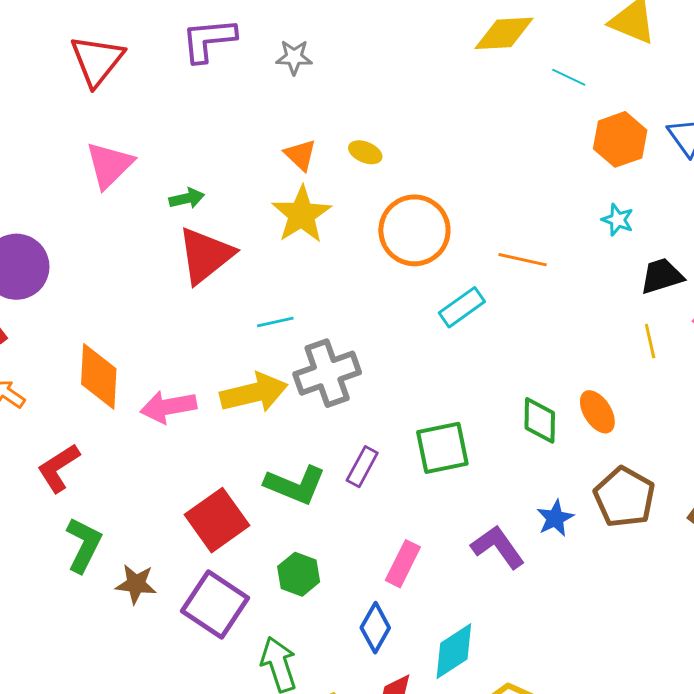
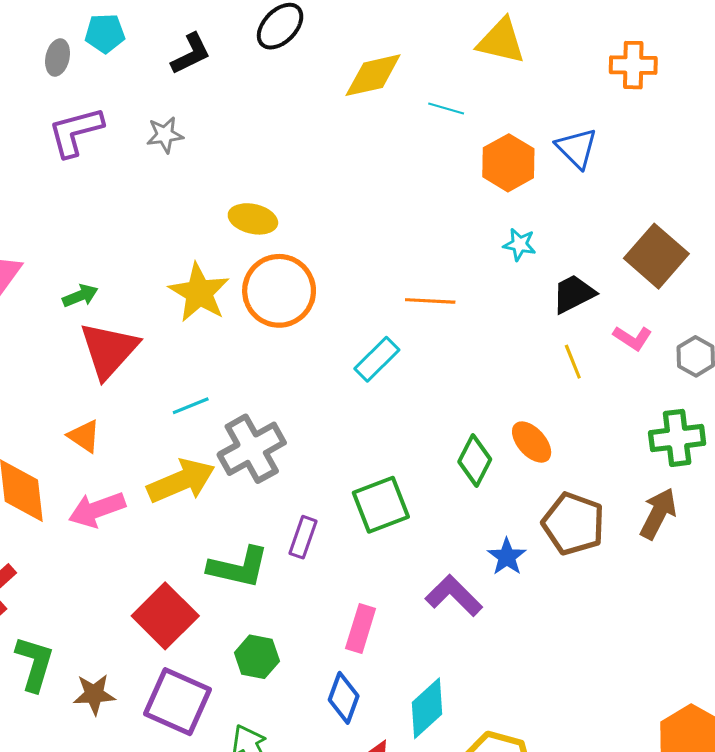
yellow ellipse: (365, 152) -> (253, 219), size x1.4
orange triangle: (300, 155) -> (84, 436), moved
orange circle: (414, 230) -> (279, 291), moved
green diamond: (540, 420) -> (475, 460), turned 36

